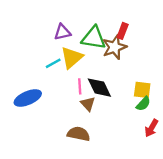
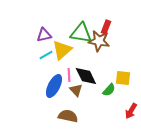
purple triangle: (62, 32) -> (44, 35), moved
brown star: (114, 47) -> (99, 41), turned 30
blue ellipse: (28, 98) -> (54, 86), moved, turned -40
green semicircle: (143, 104) -> (109, 90), moved

